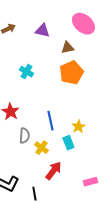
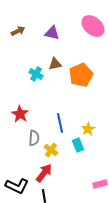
brown triangle: (67, 48) -> (55, 64), moved
red arrow: (53, 171) -> (44, 173), moved

